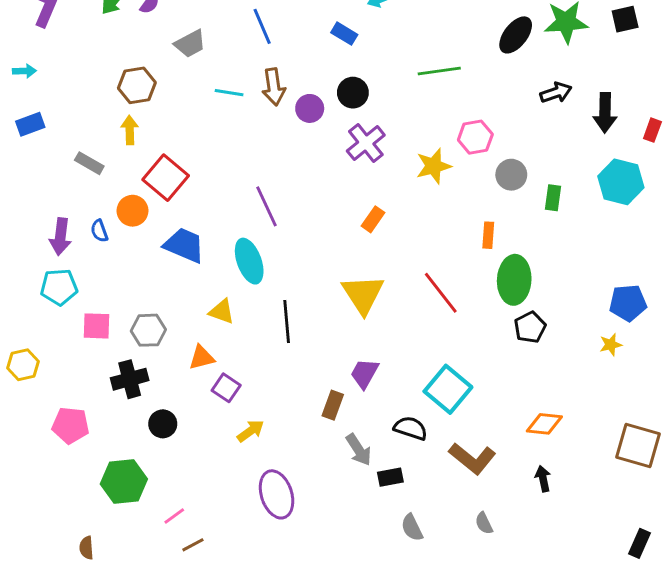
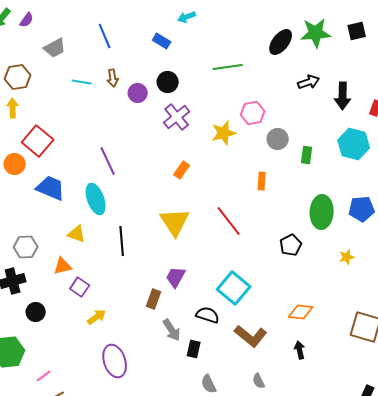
brown arrow: (274, 87) -> (113, 78), size x0.7
green ellipse: (514, 280) -> (322, 212), moved
blue pentagon: (628, 303) -> (362, 209), moved
black rectangle: (390, 477) -> (194, 349), turned -66

